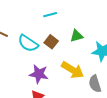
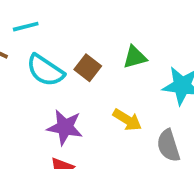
cyan line: (50, 15) -> (26, 27), moved
yellow arrow: (73, 70) -> (127, 120), size x0.7

